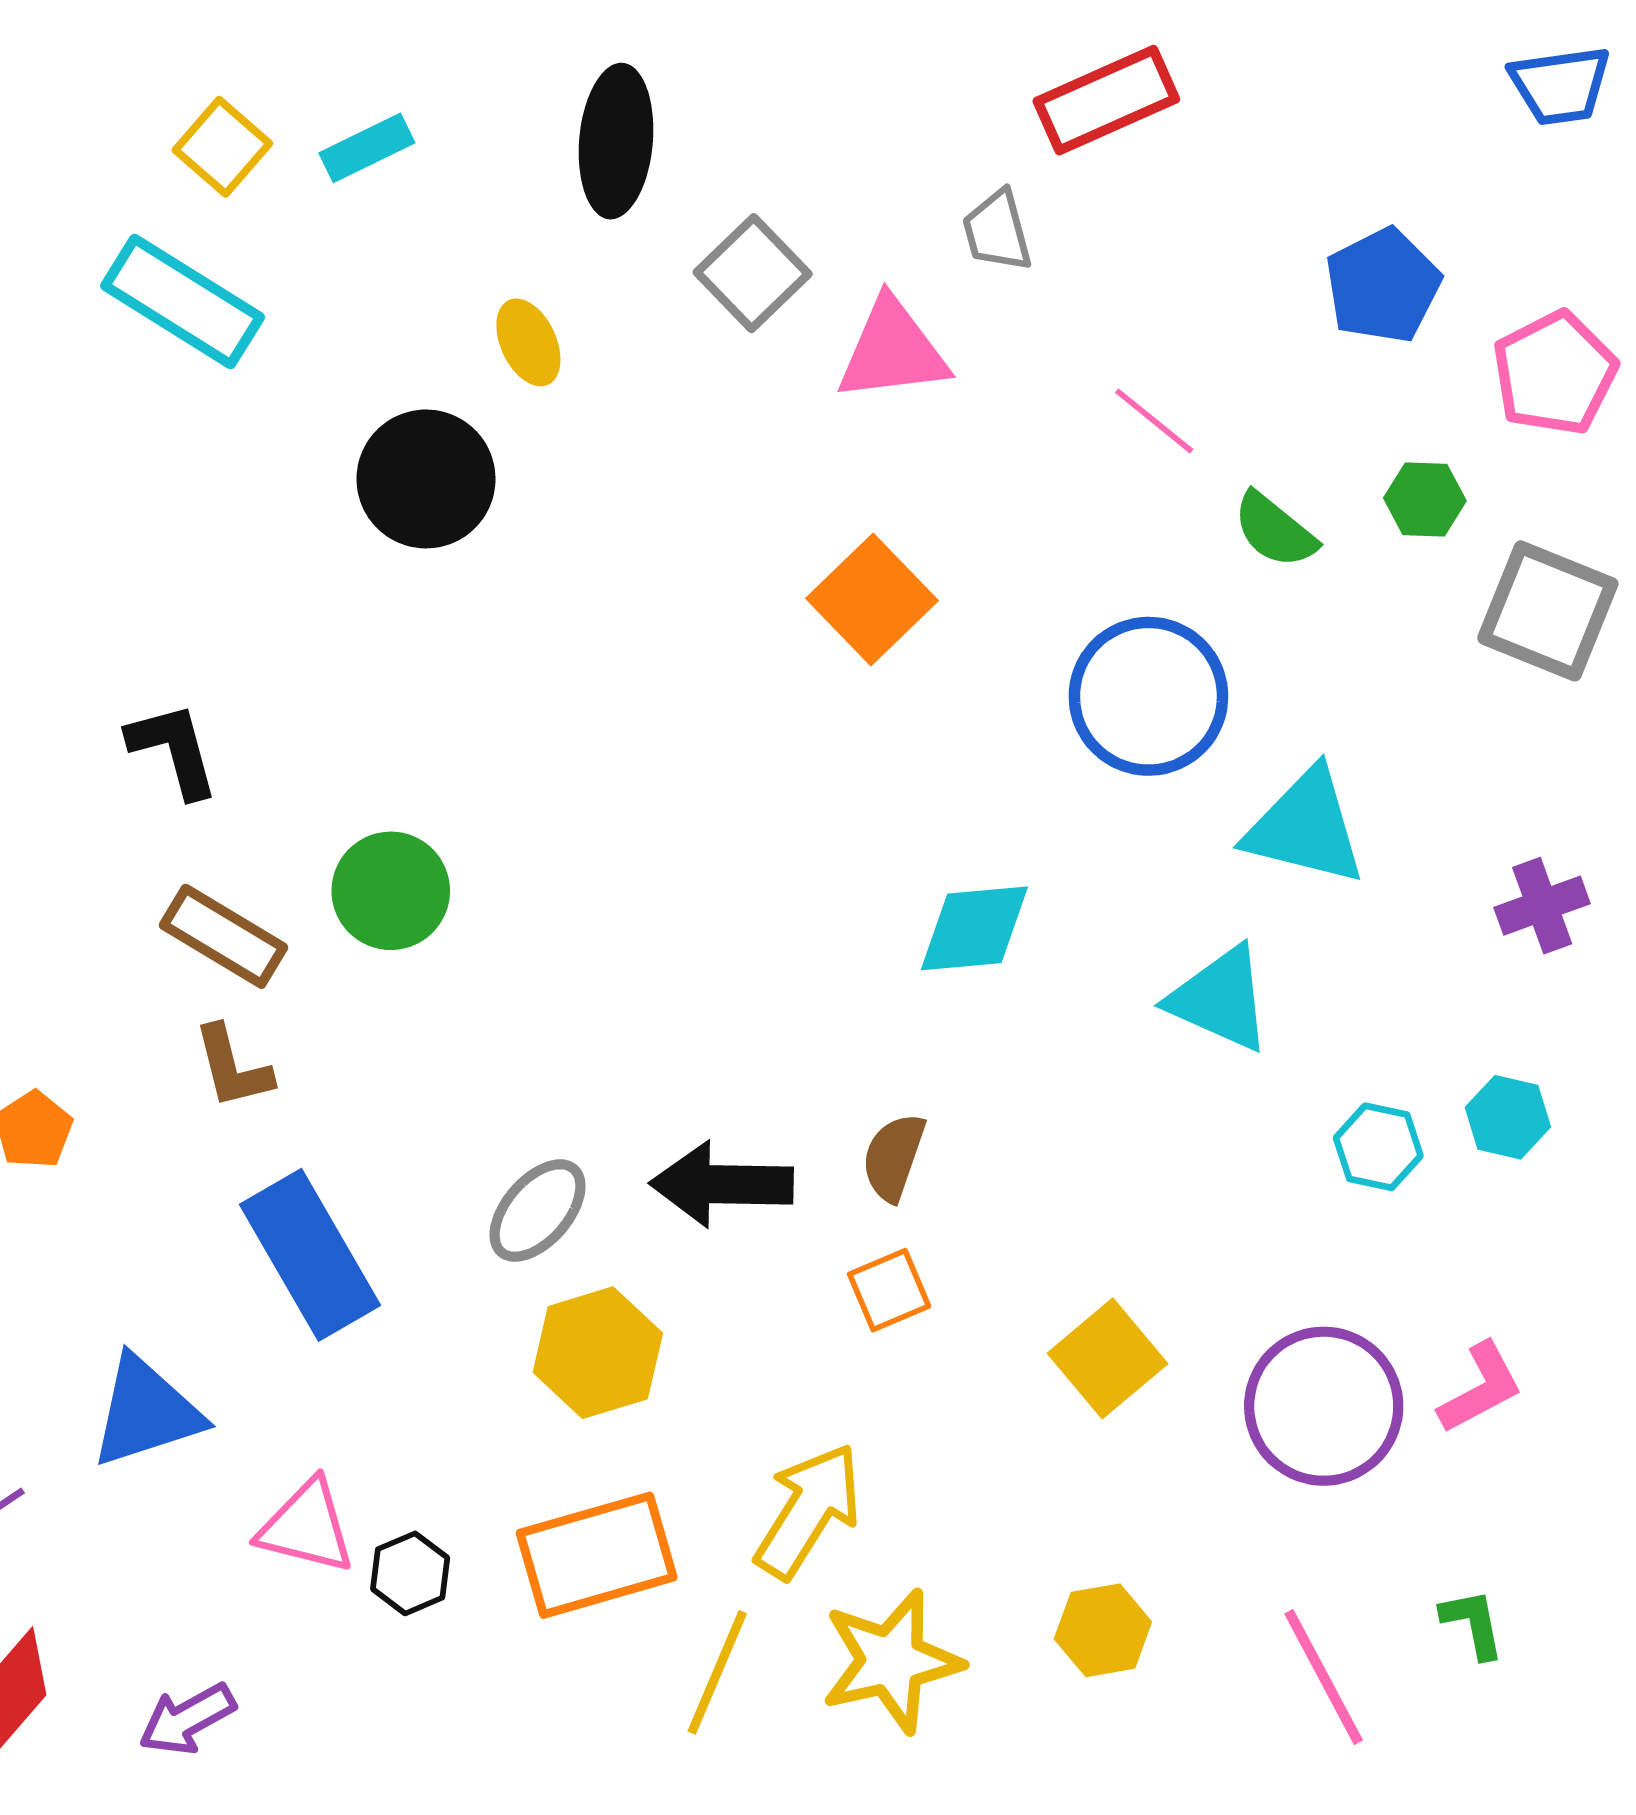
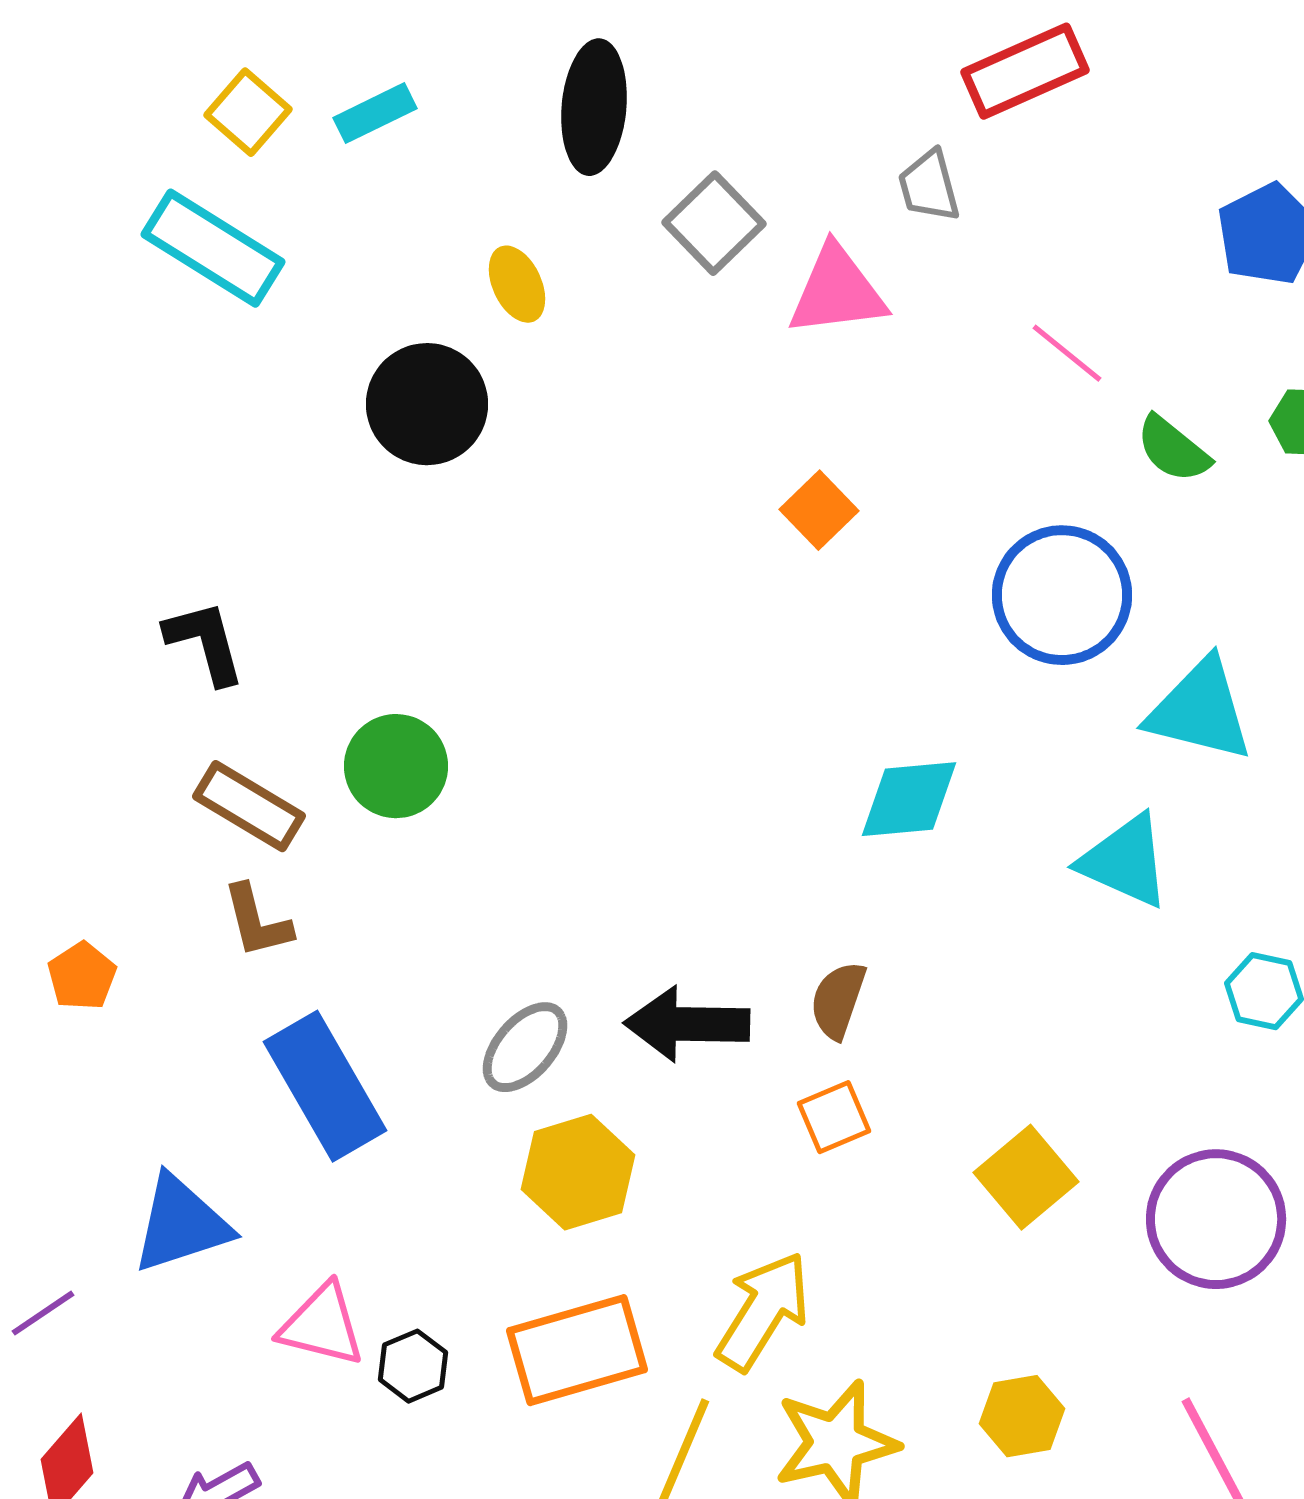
orange square: (872, 600) -> (819, 510), size x0.7

